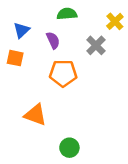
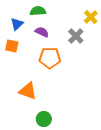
green semicircle: (67, 14) -> (38, 11), moved
purple semicircle: (53, 40) -> (42, 32), turned -40
green circle: (69, 148) -> (44, 119), moved

